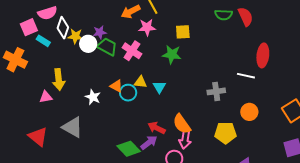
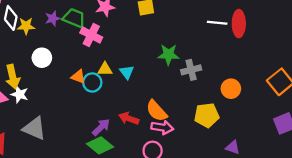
white circle: (88, 44) -> (42, 58), moved
green trapezoid: (107, 47) -> (74, 18), moved
green star: (172, 54) -> (168, 55), moved
white line: (246, 76) -> (217, 23), moved
white star: (93, 97) -> (20, 94), moved
pink arrow: (185, 139) -> (162, 127), turned -84
purple arrow: (149, 143) -> (101, 127), moved

